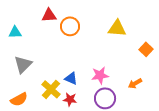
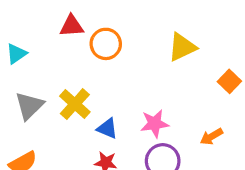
yellow triangle: (117, 28) -> (182, 47), turned -30
cyan triangle: (15, 32) -> (16, 54), turned -32
yellow cross: (51, 89) -> (75, 104), moved

